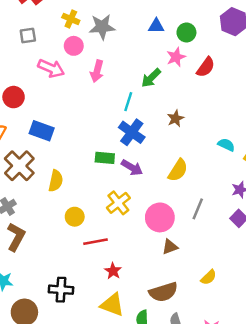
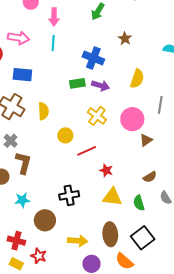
pink arrow: (51, 68) -> (19, 38), moved
cyan line: (128, 102) -> (53, 43), moved
brown semicircle: (163, 292) -> (150, 177), size x0.6

